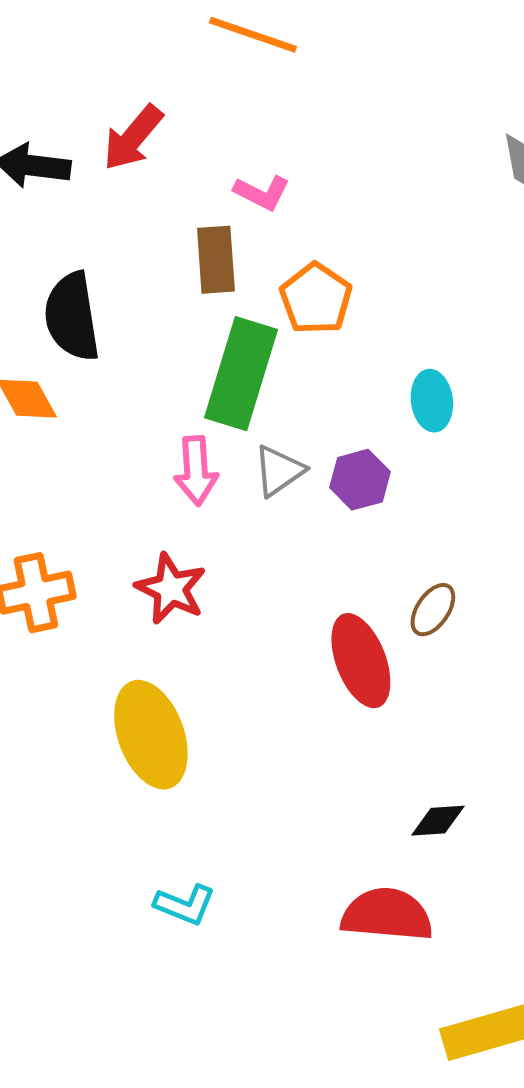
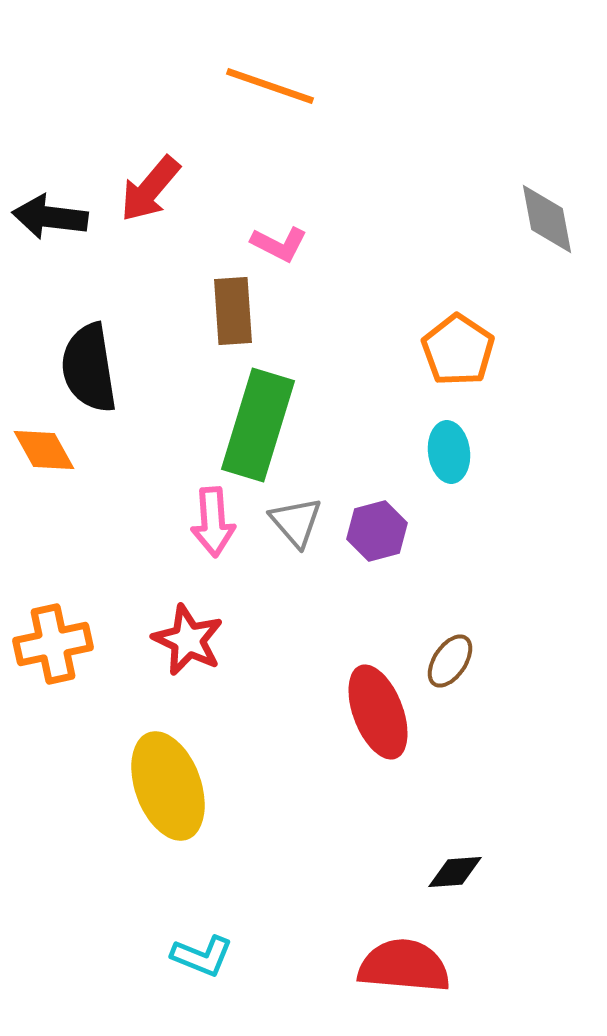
orange pentagon: (316, 299) -> (458, 350), moved
gray triangle: (279, 471) -> (296, 522), turned -36

